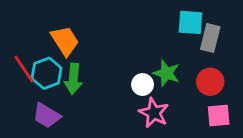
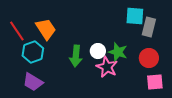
red line: (24, 69) -> (17, 31), moved
green arrow: (73, 79) -> (76, 56), moved
white circle: (142, 85) -> (98, 51), moved
pink star: (154, 113) -> (107, 67), moved

